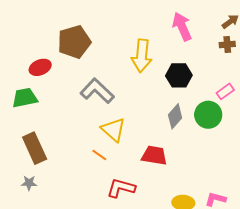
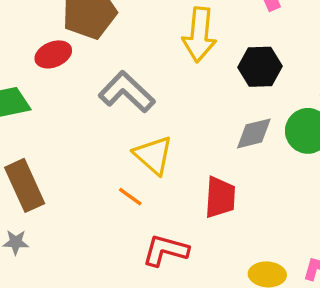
red ellipse: (40, 67) -> (53, 54), moved
gray diamond: (175, 116) -> (254, 133), turned 35
red trapezoid: (154, 155) -> (220, 197), turned 84

